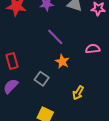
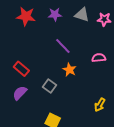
red rectangle: (12, 61) -> (21, 69), turned -35
yellow arrow: (78, 93) -> (100, 105), moved

